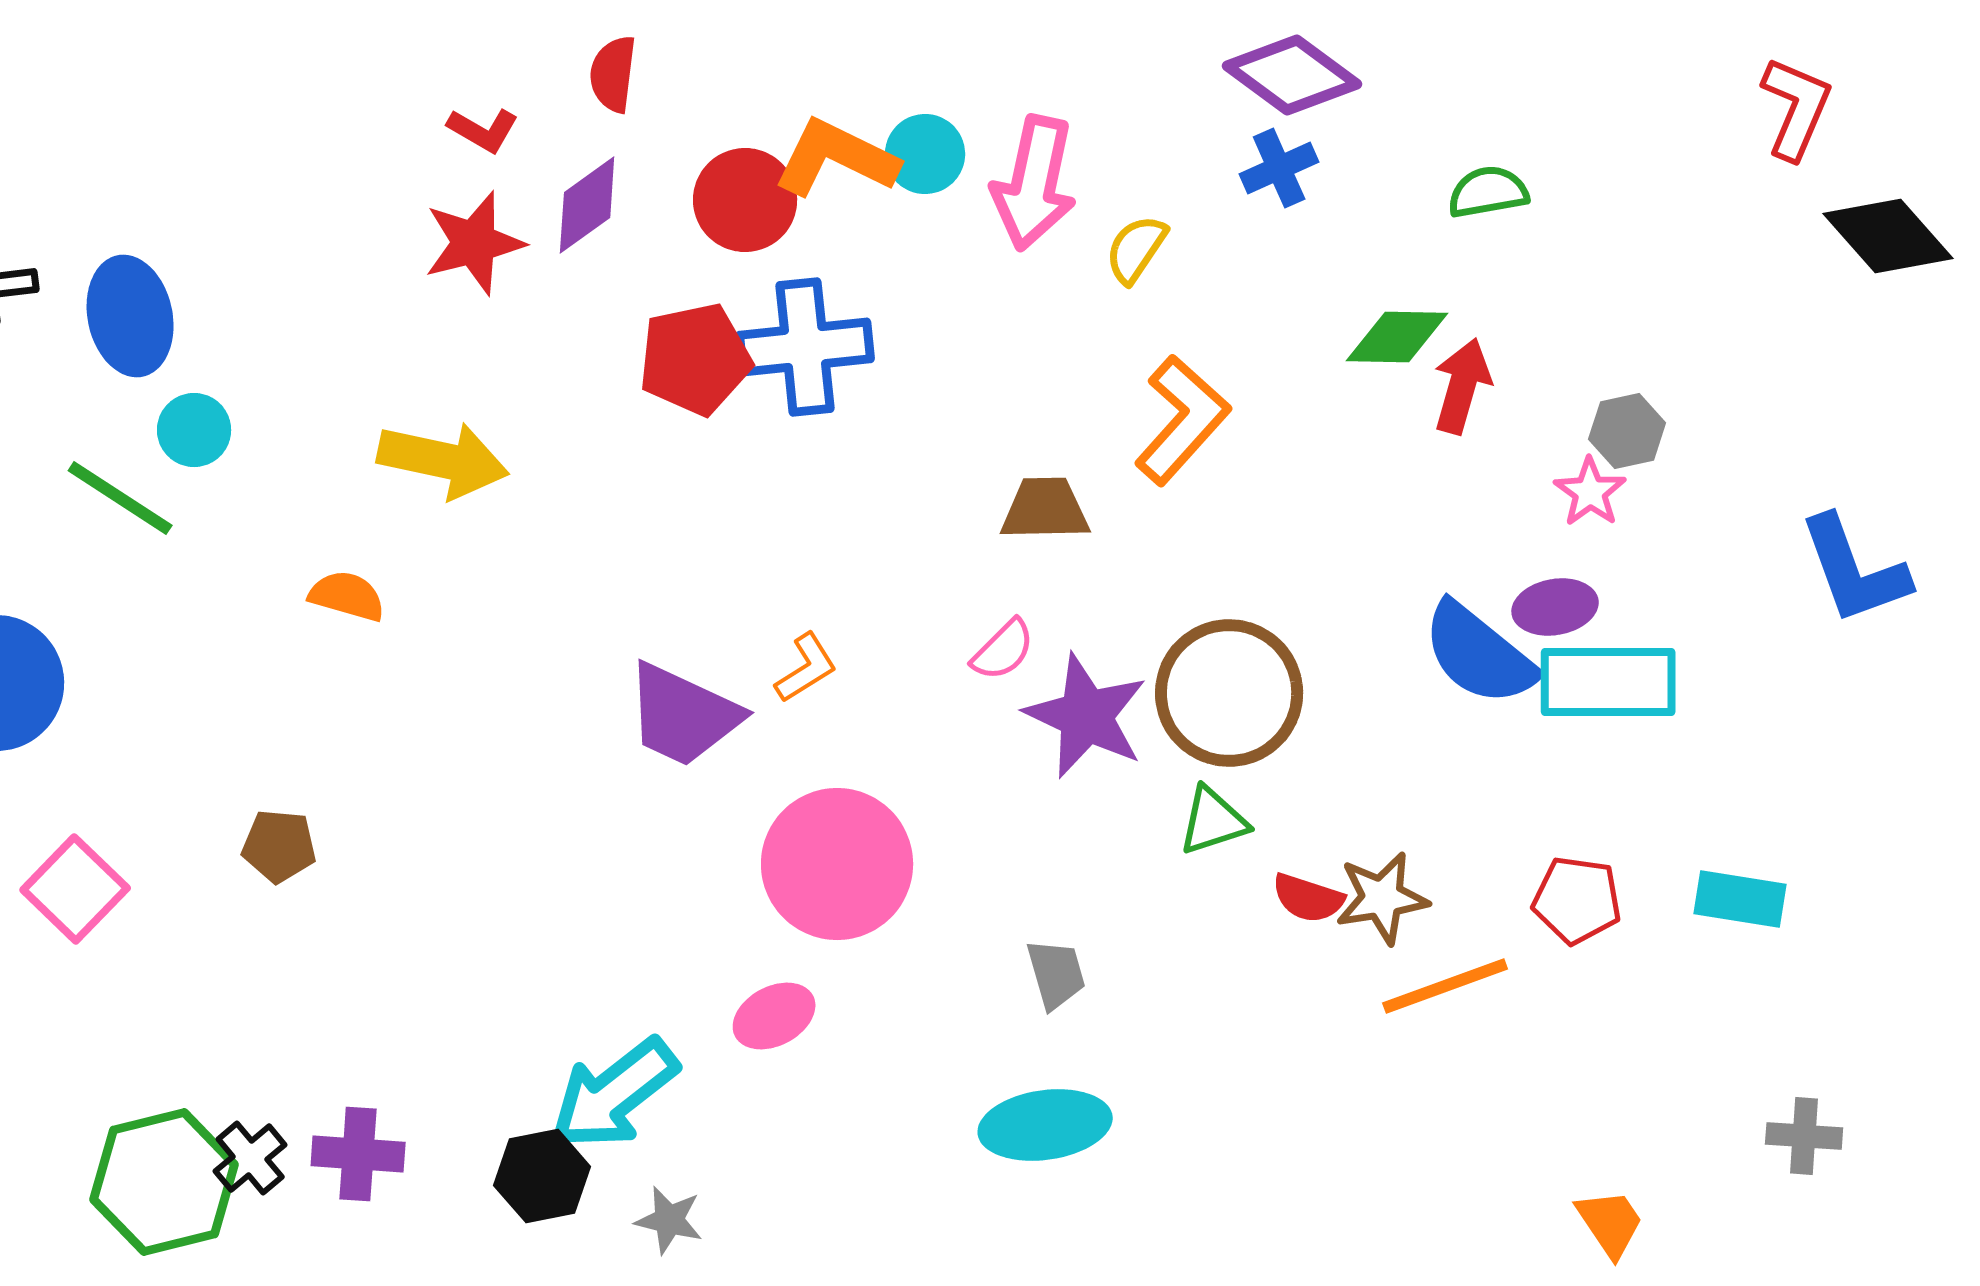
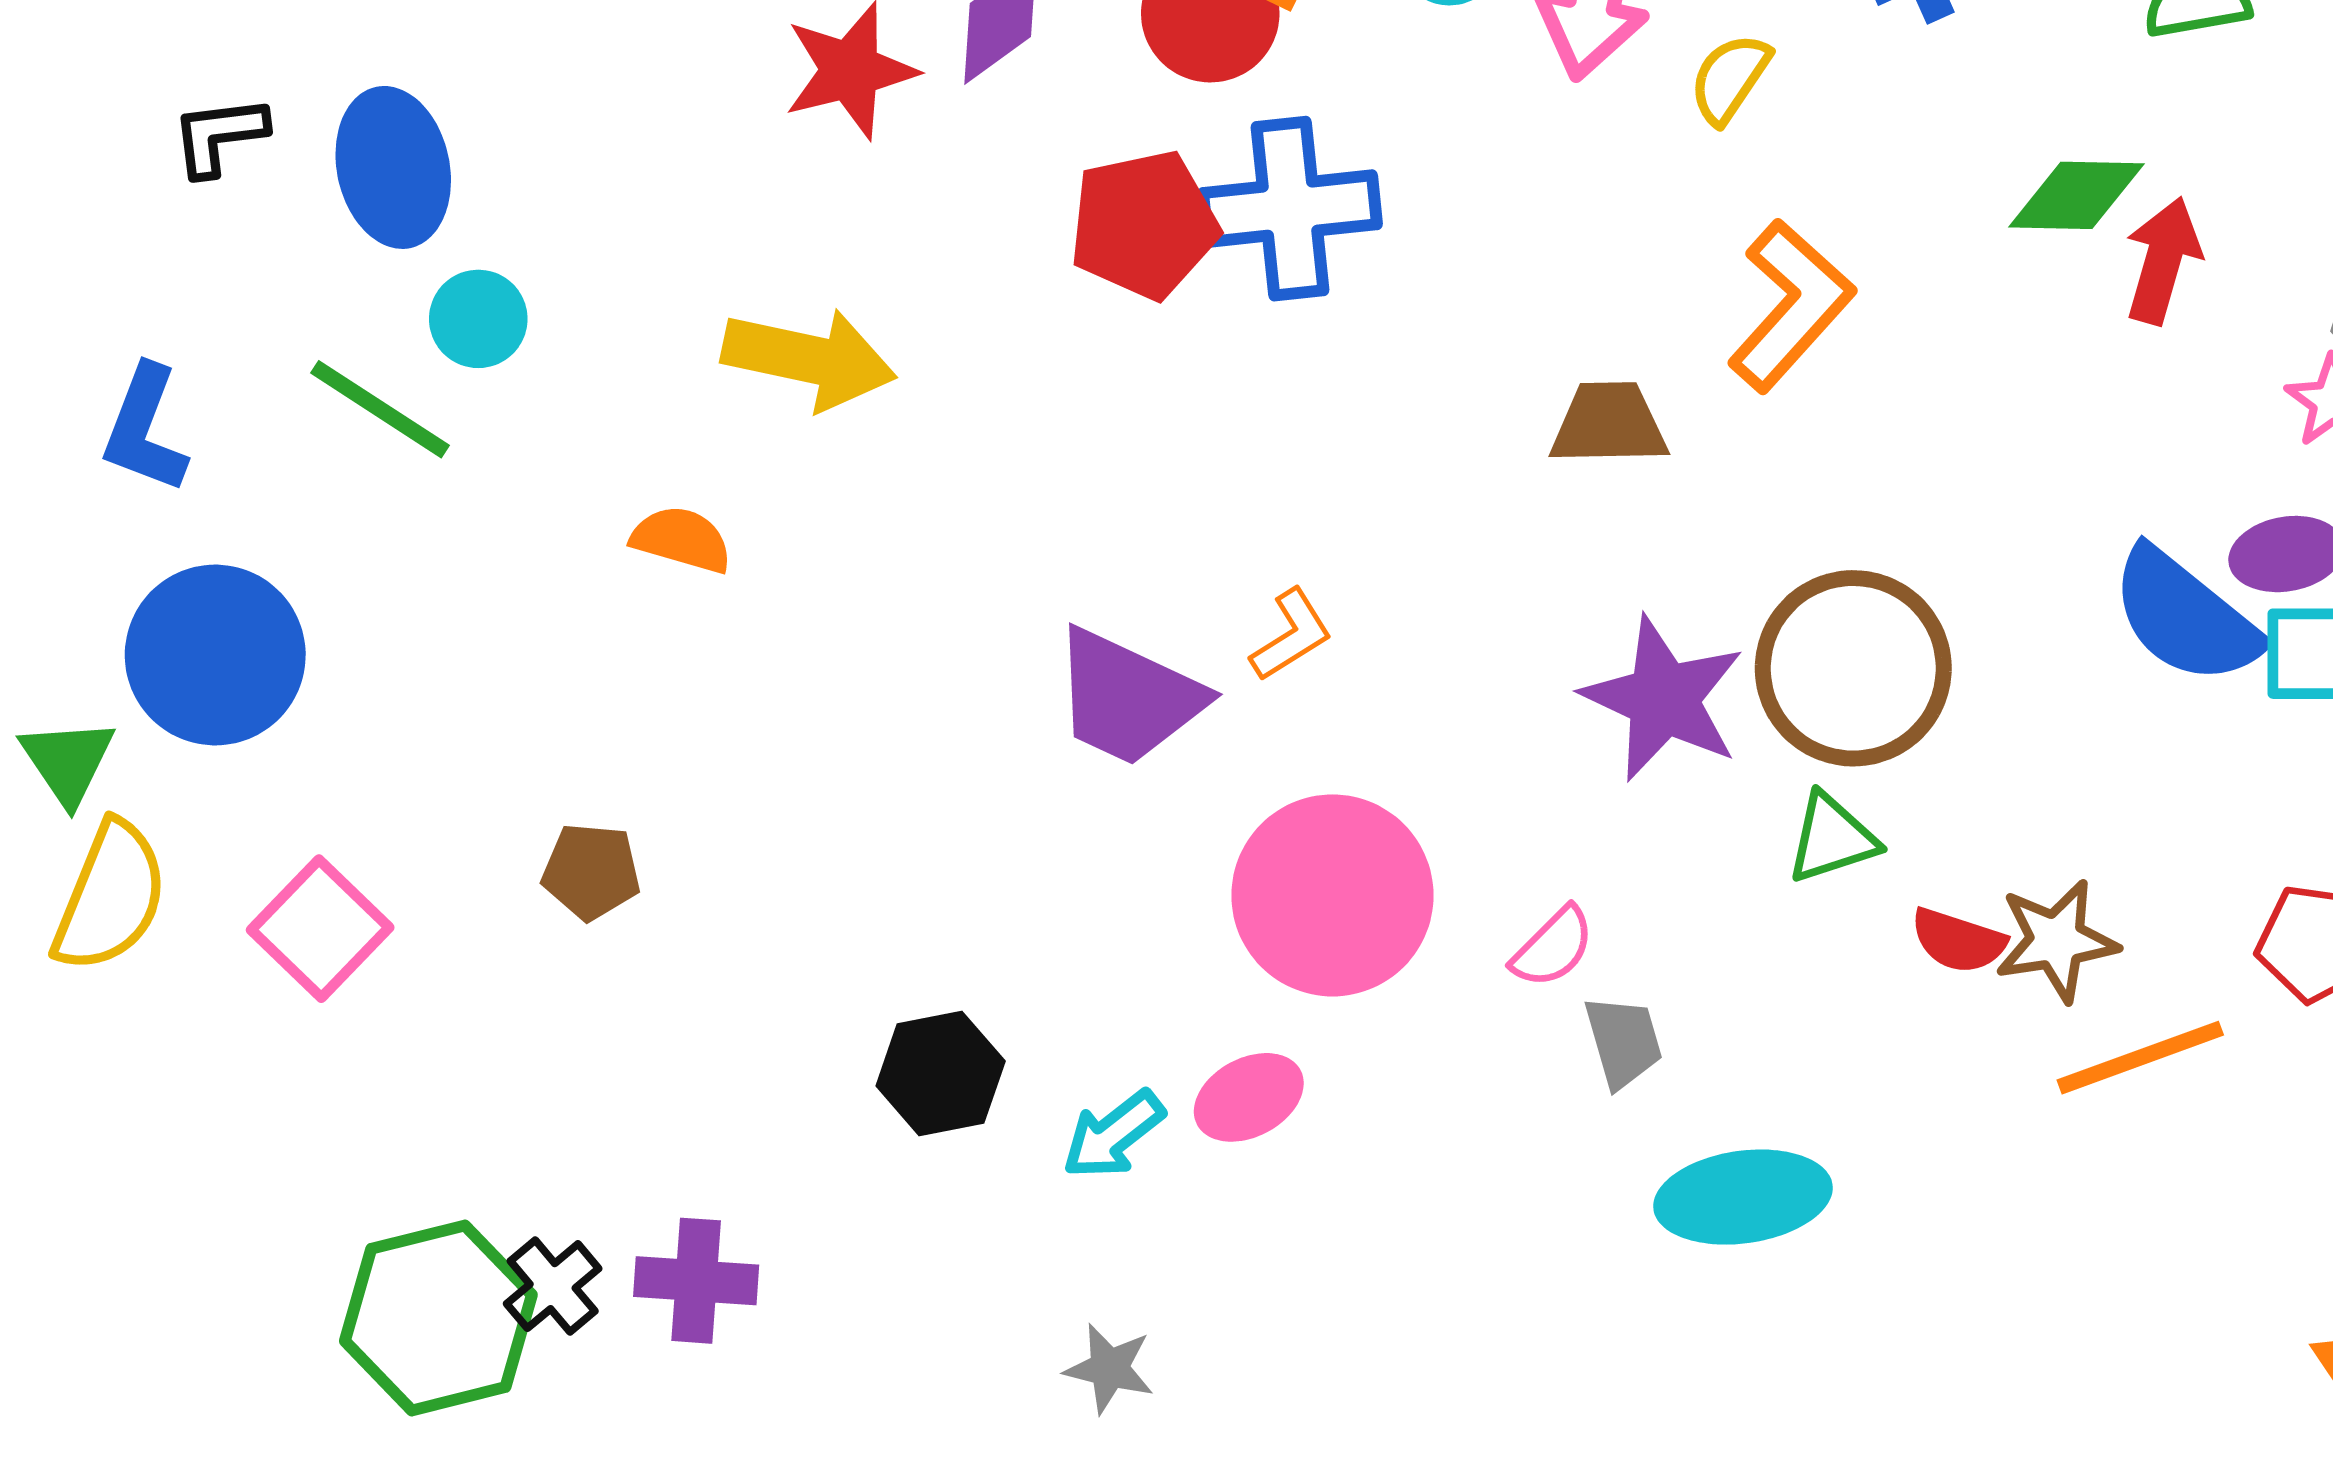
pink semicircle: (1003, 650) -> (1553, 947), moved
cyan arrow: (614, 1094) -> (1113, 1135), moved, size x0.6
cyan ellipse: (1045, 1125) -> (1743, 1197), moved
black hexagon: (542, 1176) -> (941, 1073), moved

